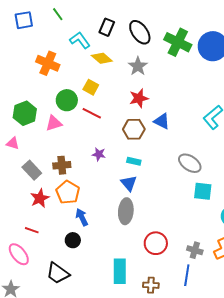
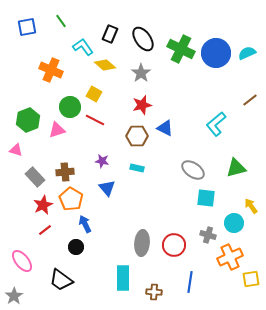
blue triangle: (129, 183) -> (107, 188), moved
gray ellipse: (126, 211) -> (142, 243), moved
red line: (32, 230) -> (45, 230), moved, turned -56
red circle: (156, 243) -> (174, 245), moved
gray cross: (195, 250) -> (208, 235), moved

